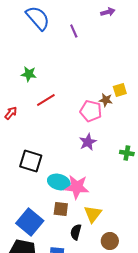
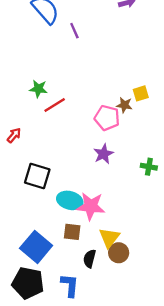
purple line: (74, 31) -> (74, 31), moved
green star: (29, 74) -> (38, 89), moved
red arrow: (11, 113) -> (14, 135), moved
brown circle: (110, 241) -> (119, 253), moved

